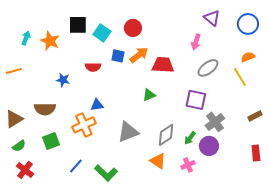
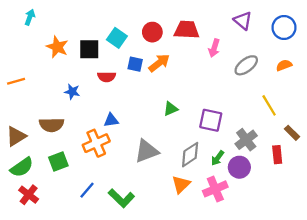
black square: (78, 25) -> (89, 49), moved
cyan arrow: (26, 38) -> (30, 17), moved
pink arrow: (196, 42) -> (214, 48), moved
red trapezoid: (163, 65) -> (187, 30), moved
gray ellipse: (208, 68) -> (246, 65), moved
yellow line: (240, 77) -> (269, 105), moved
purple square: (196, 100) -> (211, 120), moved
brown rectangle: (255, 116) -> (292, 133), turned 72
green semicircle: (19, 146) -> (22, 167), size x1.5
red rectangle: (256, 153) -> (277, 155), moved
orange triangle: (158, 161) -> (181, 184), turned 42
pink cross: (188, 165) -> (215, 189), size x1.5

